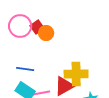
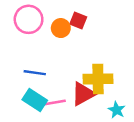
red square: (37, 27) -> (78, 21), moved, turned -32

